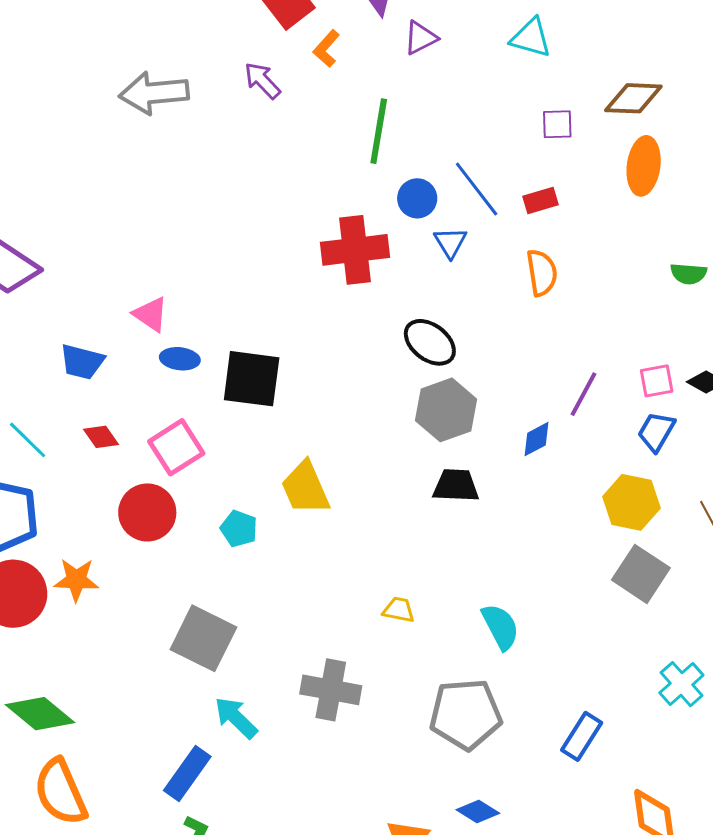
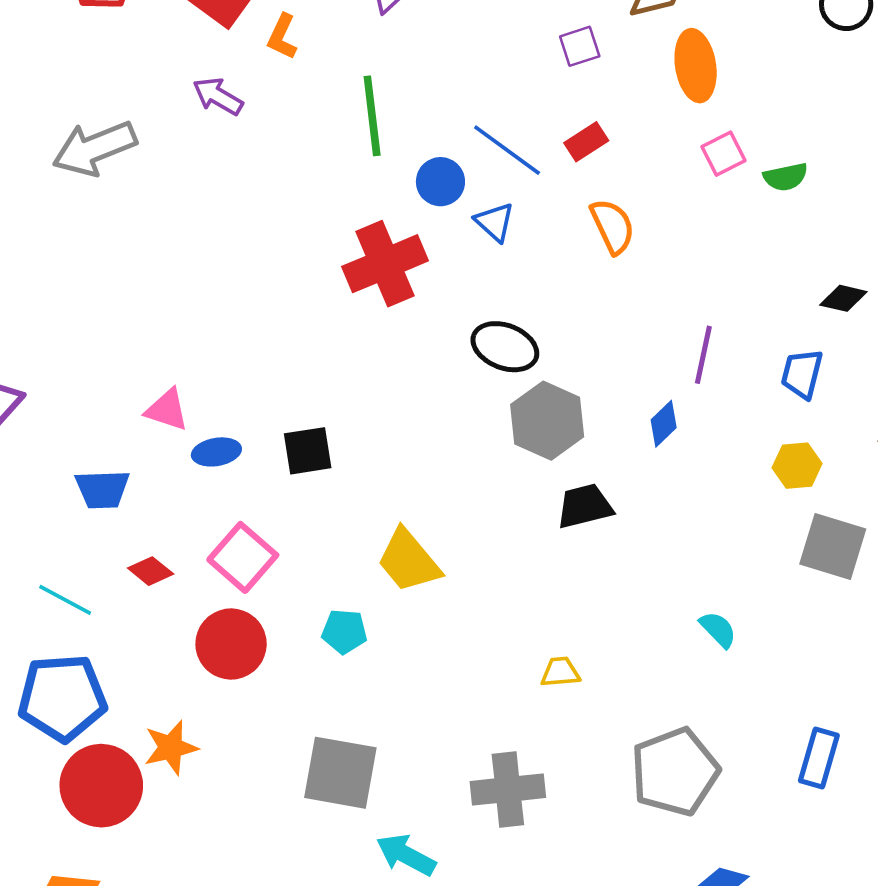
black square: (252, 379) -> (308, 451), size x0.7
pink square: (657, 381) -> (723, 154), moved
yellow hexagon: (631, 502) -> (797, 466), size x0.7
cyan semicircle: (500, 627) -> (718, 629), moved, size x0.7

